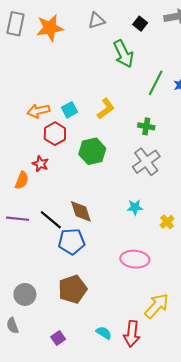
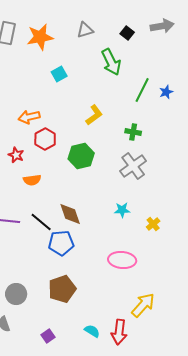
cyan square: (69, 110) -> (59, 74), moved
red star: (40, 164) -> (16, 155), moved
orange semicircle: (22, 180) -> (32, 180), moved, turned 60

